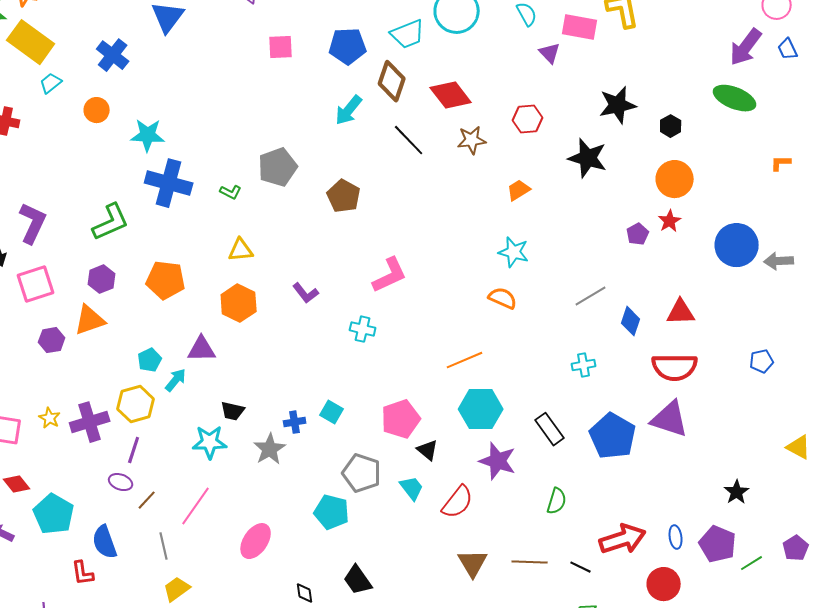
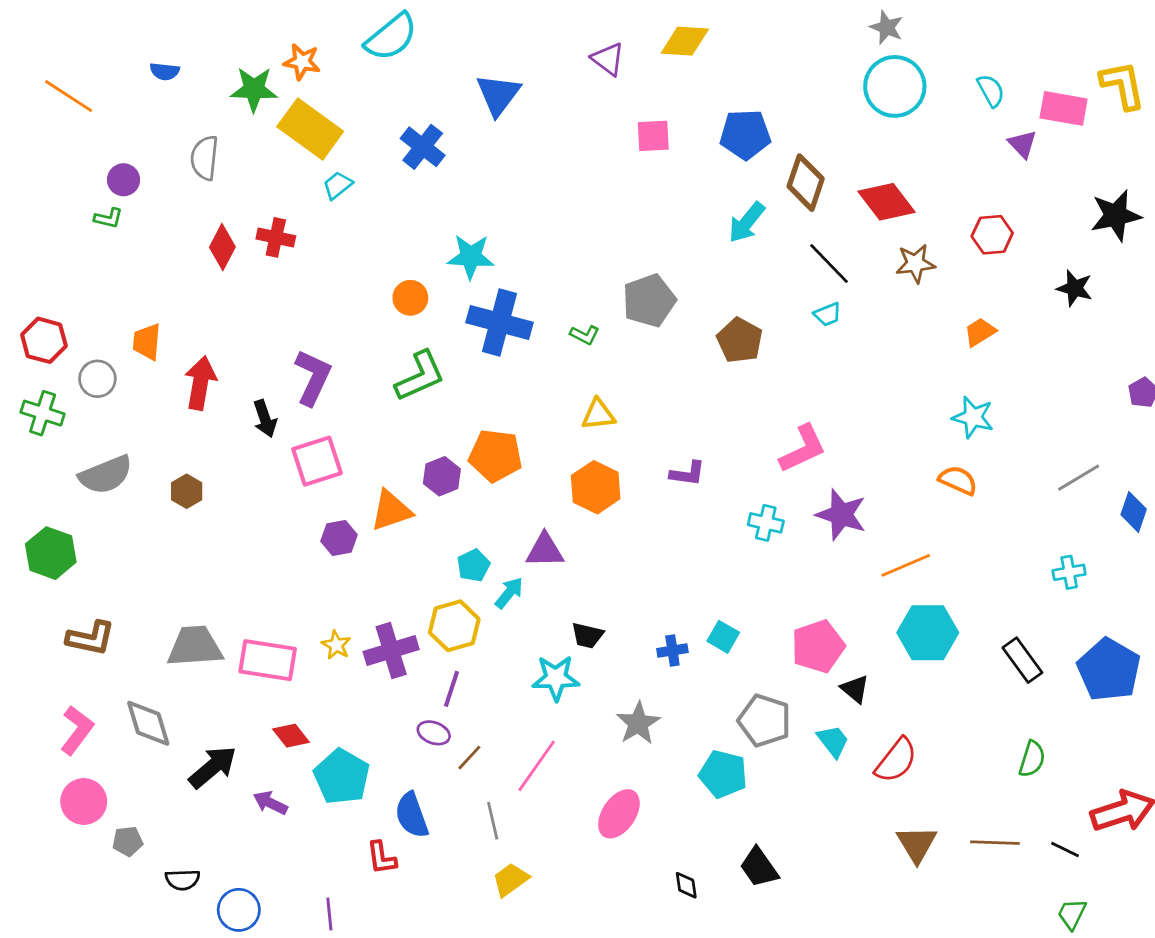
cyan trapezoid: (408, 34) -> (828, 314), moved, size x0.6
orange circle: (97, 110) -> (410, 298), moved
black star: (588, 158) -> (1075, 288), size x0.7
purple hexagon: (102, 279) -> (442, 476), moved
purple L-shape: (306, 293) -> (688, 473), turned -44
gray star: (270, 449) -> (638, 723), moved
purple star: (498, 461) -> (841, 515), moved

